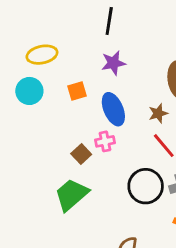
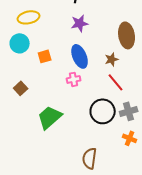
orange square: (77, 91) -> (45, 56), moved
brown square: (81, 154) -> (21, 88), moved

